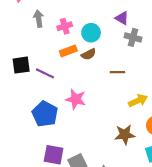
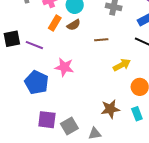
orange rectangle: (68, 51) -> (55, 23), turned -35
brown star: (125, 135) -> (110, 109), moved

